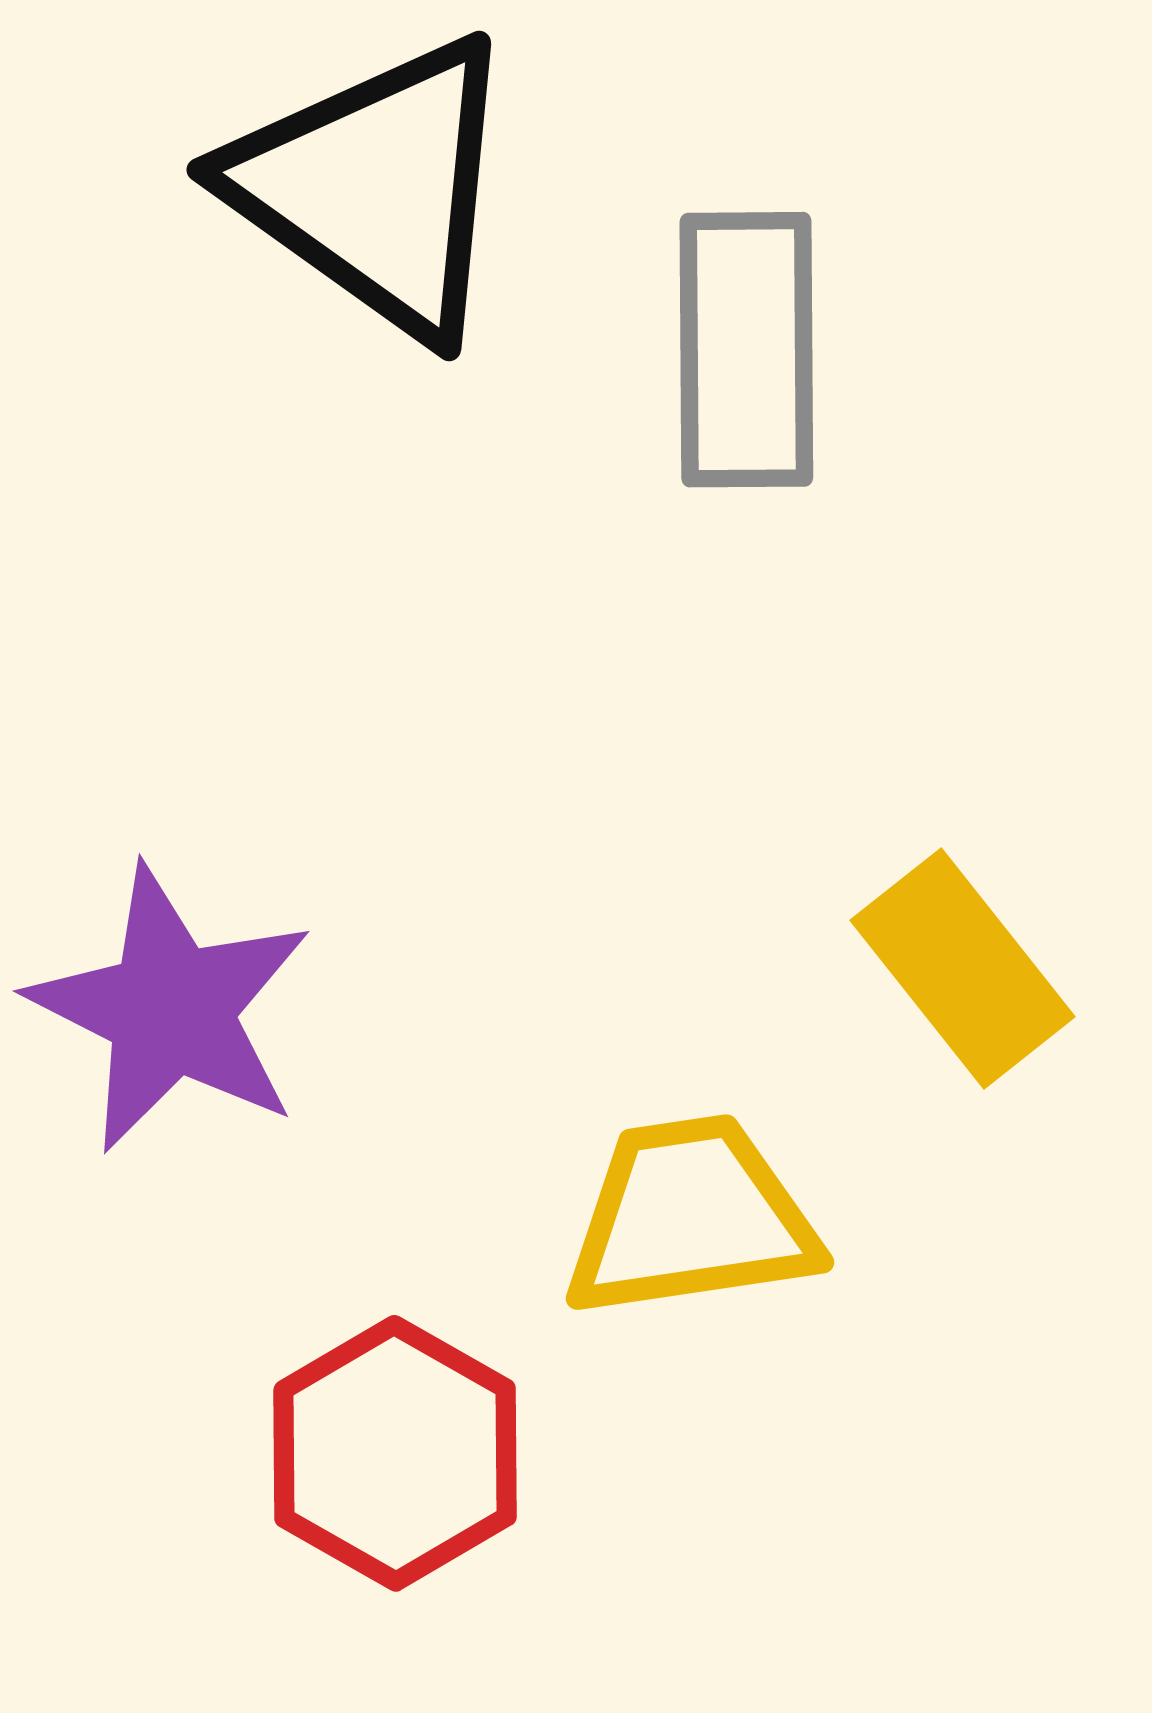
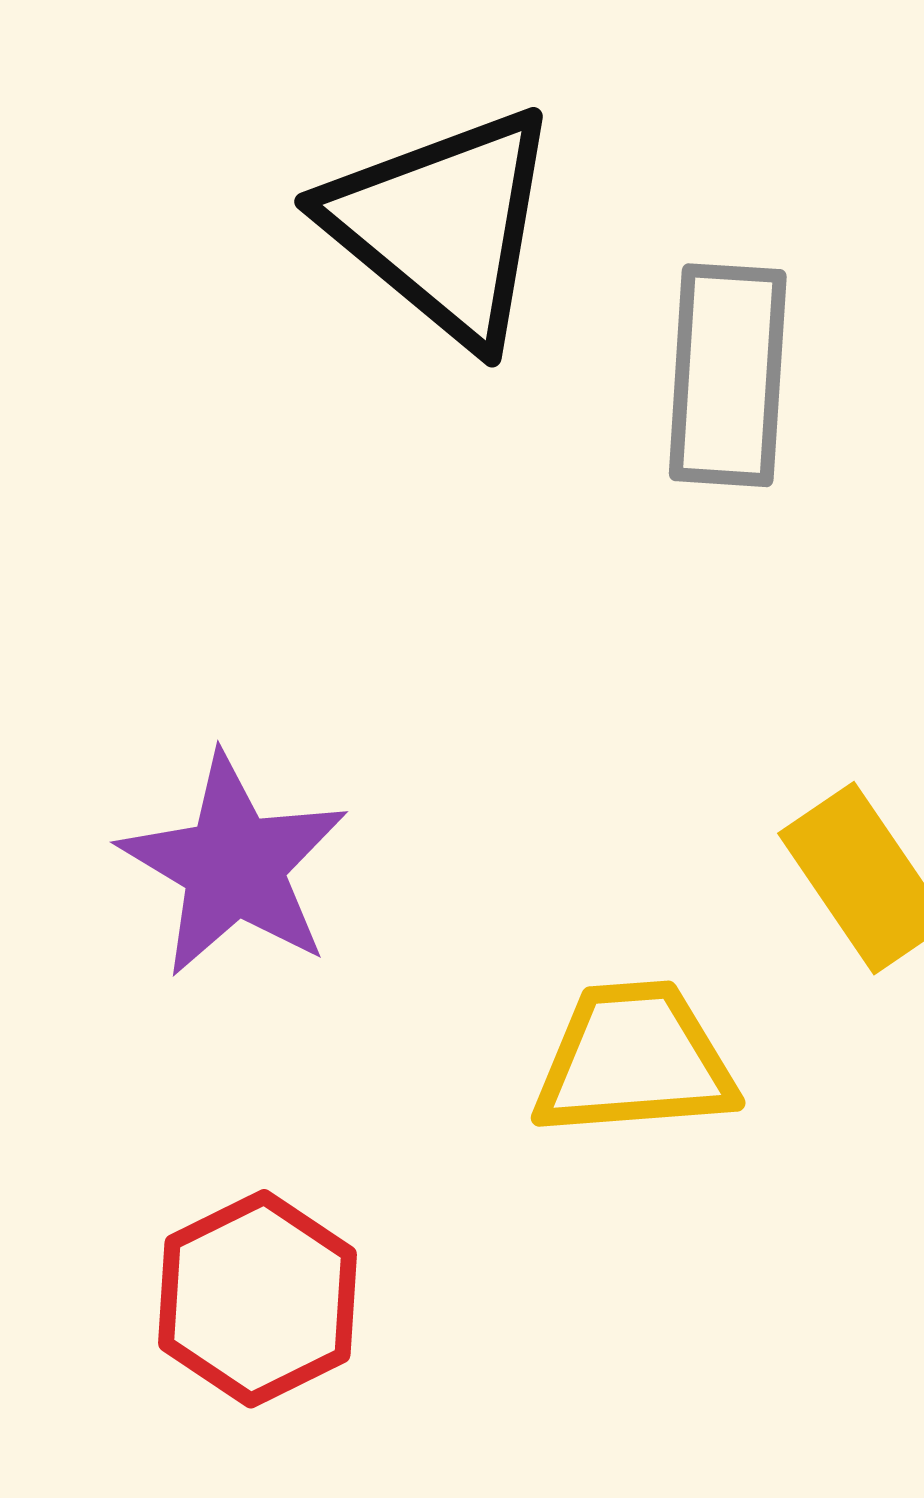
red hexagon: (395, 1453) -> (257, 1299), moved

